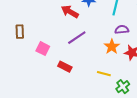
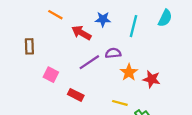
purple semicircle: (122, 30) -> (113, 53), moved
brown rectangle: (20, 32) -> (29, 46), moved

